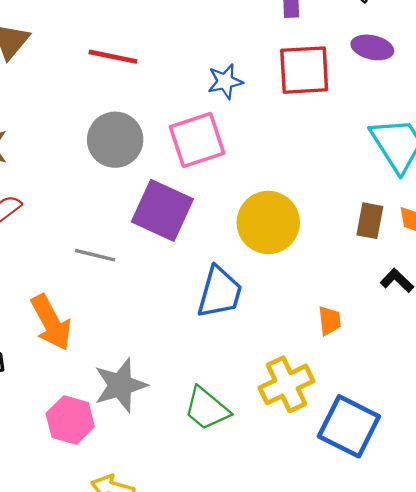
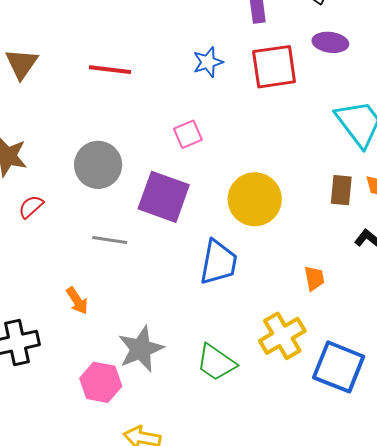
blue star: (225, 81) -> (208, 62), moved
gray circle: (115, 140) -> (98, 165), moved
pink square: (197, 140) -> (188, 134), size x0.6
orange arrow: (51, 322) -> (77, 301), size x0.6

